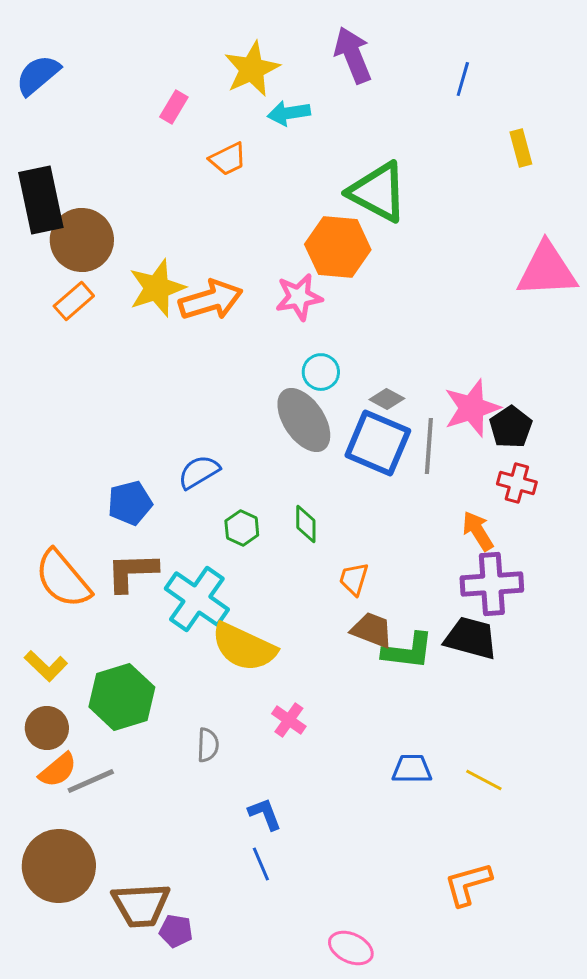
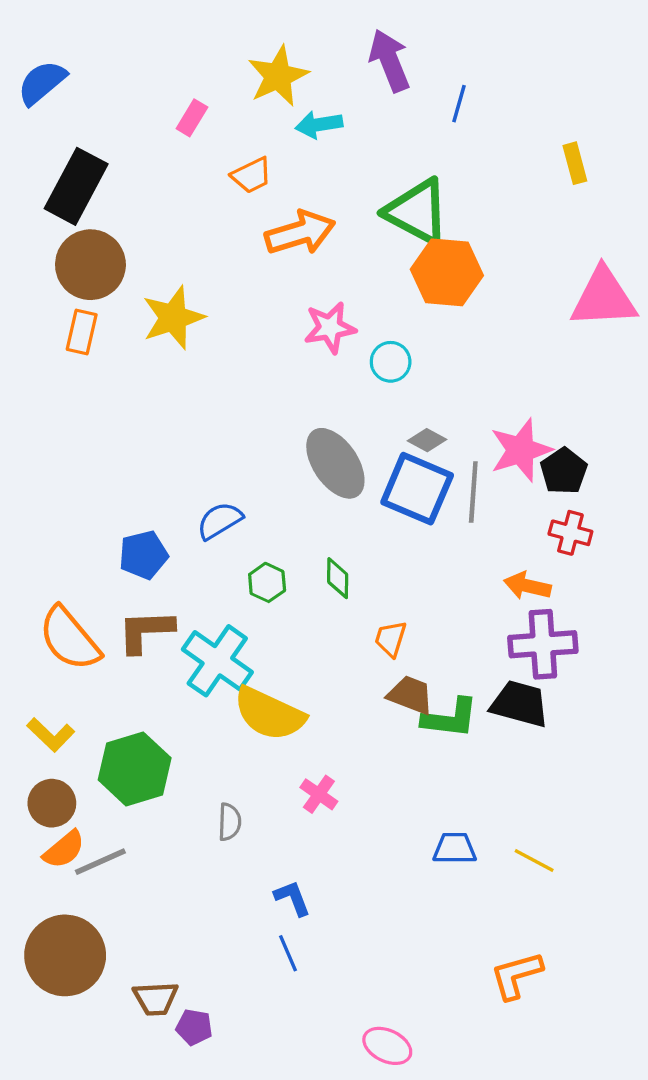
blue line: (463, 79) -> (459, 104), moved
black rectangle: (41, 200) -> (76, 186), moved, turned 40
orange hexagon: (338, 247) -> (447, 272), moved
orange arrow: (211, 300) -> (300, 233), moved
orange rectangle: (74, 301) -> (82, 332), turned -36
cyan circle: (321, 372) -> (391, 362), moved
orange arrow: (478, 531) -> (527, 586), turned -45
brown trapezoid: (141, 905) -> (156, 998), size x0.7

